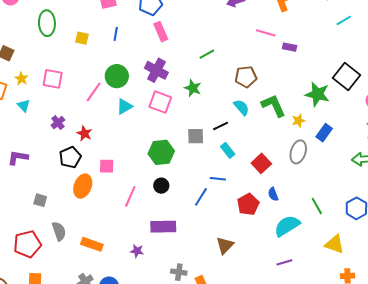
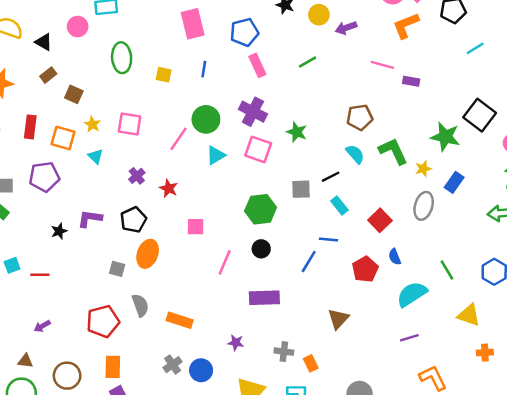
green line: (207, 54) -> (307, 62), moved
black pentagon: (70, 157) -> (133, 220), moved
orange ellipse: (83, 186) -> (148, 254), moved
purple star: (137, 251) -> (236, 343), moved

